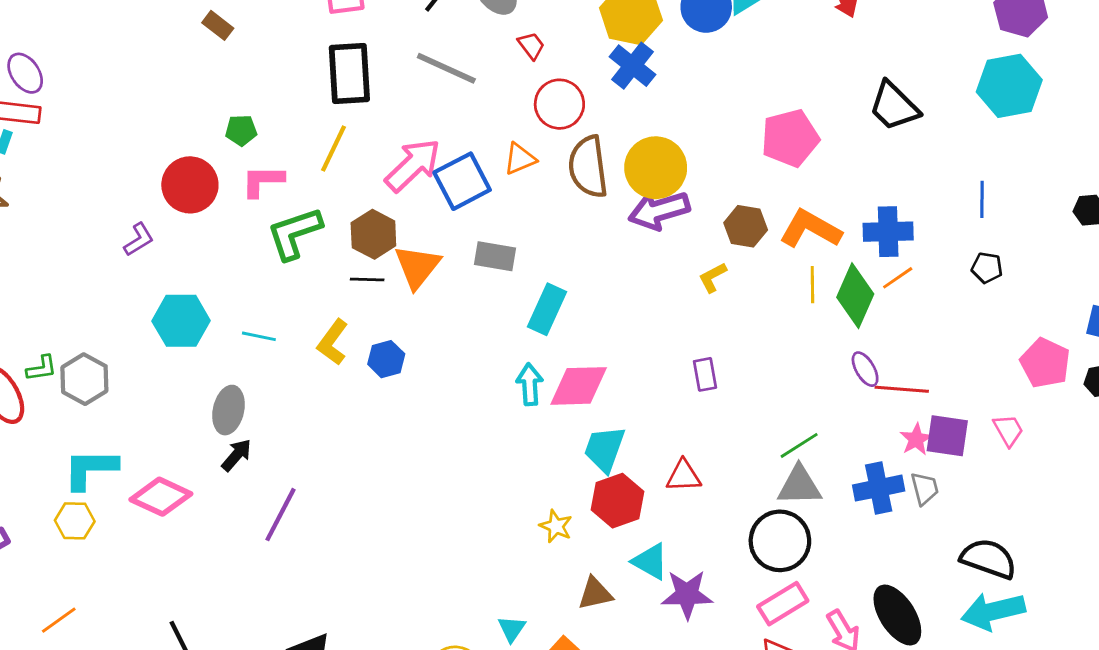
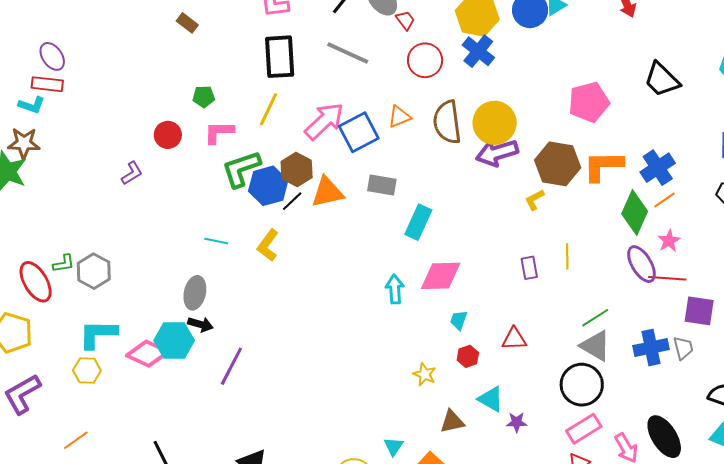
red trapezoid: (531, 46) -> (405, 20), moved
red circle: (559, 104) -> (425, 60), moved
red circle: (190, 185) -> (168, 135), size x0.7
brown hexagon: (746, 226) -> (558, 164), size x1.5
orange L-shape: (810, 229) -> (603, 166), turned -30
blue cross: (888, 232) -> (658, 168), turned -32
orange triangle: (417, 267) -> (327, 192), turned 39
black line: (367, 279) -> (292, 201), turned -45
yellow line: (812, 285) -> (567, 256), moved
cyan hexagon: (181, 321) -> (174, 340), moved
blue hexagon: (386, 359) -> (268, 186), moved, size x1.5
purple ellipse: (865, 369) -> (641, 264), size x1.5
cyan arrow: (530, 384) -> (395, 289), moved
pink star: (916, 439) -> (669, 241), moved
cyan trapezoid: (604, 449) -> (459, 320), size x0.6
black arrow: (236, 455) -> (200, 324), turned 65
gray triangle: (799, 486) -> (595, 346), turned 32
red hexagon: (618, 501) -> (468, 356), size x0.6
purple star: (687, 594) -> (517, 422), size x0.6

